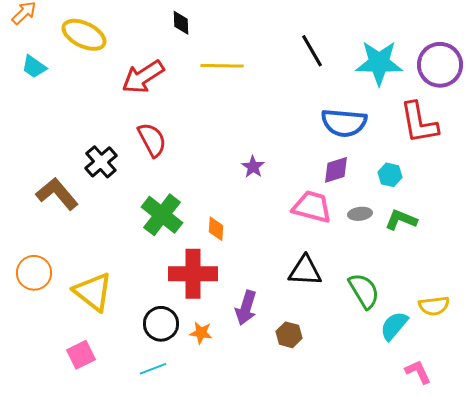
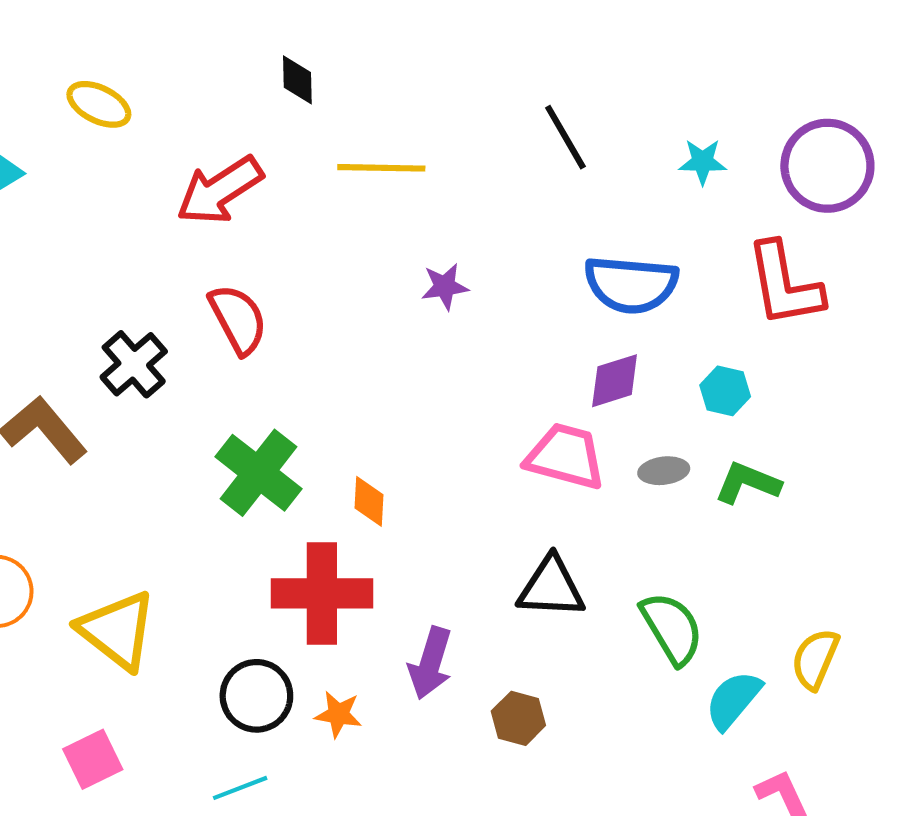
yellow ellipse: (84, 35) -> (99, 104), size x0.7
cyan star: (379, 63) -> (703, 162), size x0.5
purple star: (253, 167) -> (445, 287), moved, turned 30
yellow semicircle: (434, 306) -> (815, 659), turned 120

